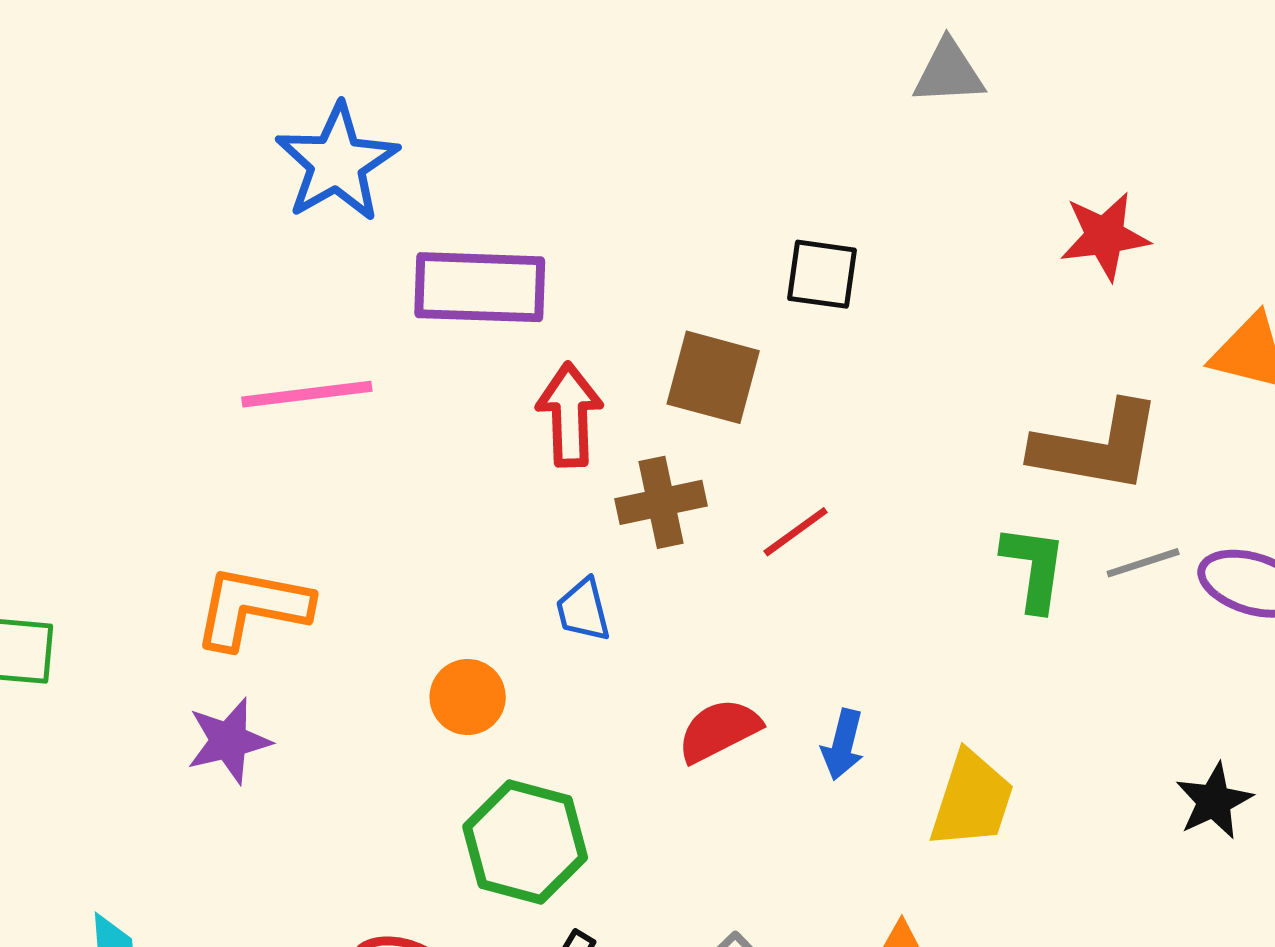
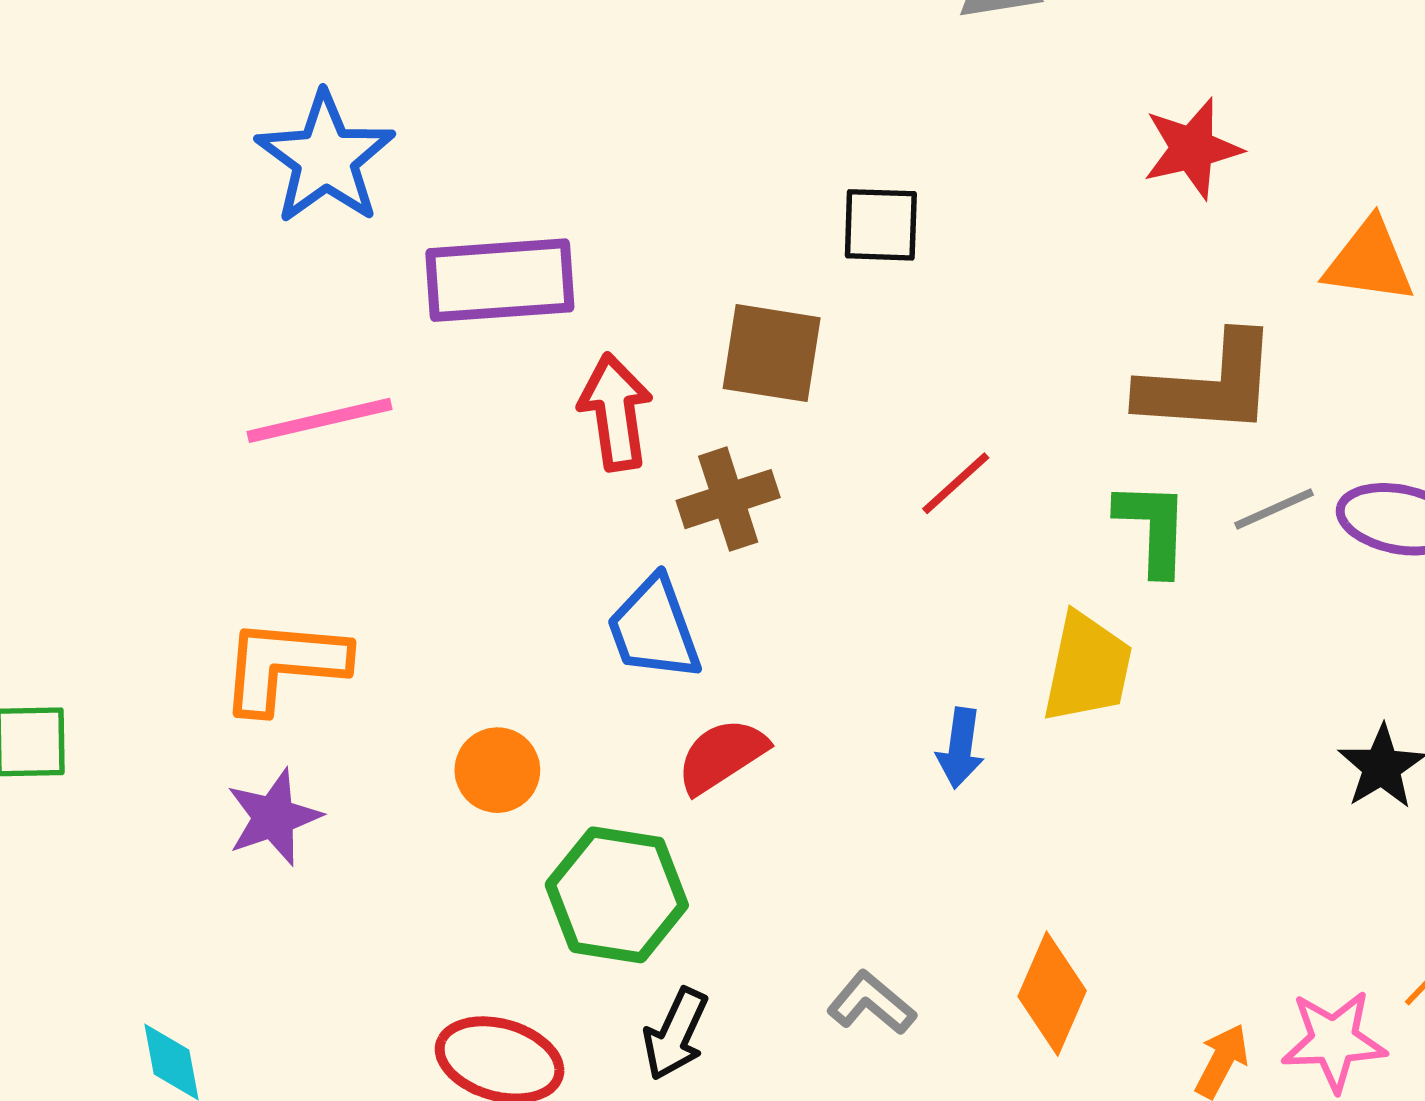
red line: (796, 532) -> (956, 483), moved
blue trapezoid: (583, 610) -> (654, 629), size x1.5
orange circle: (468, 697) -> (497, 770), moved
red semicircle: (719, 730) -> (722, 756), moved
yellow trapezoid: (972, 800) -> (1087, 668), moved

